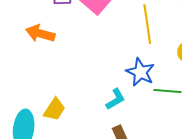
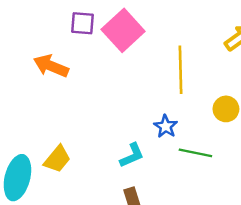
blue star: (140, 72) -> (166, 126), size x0.7

